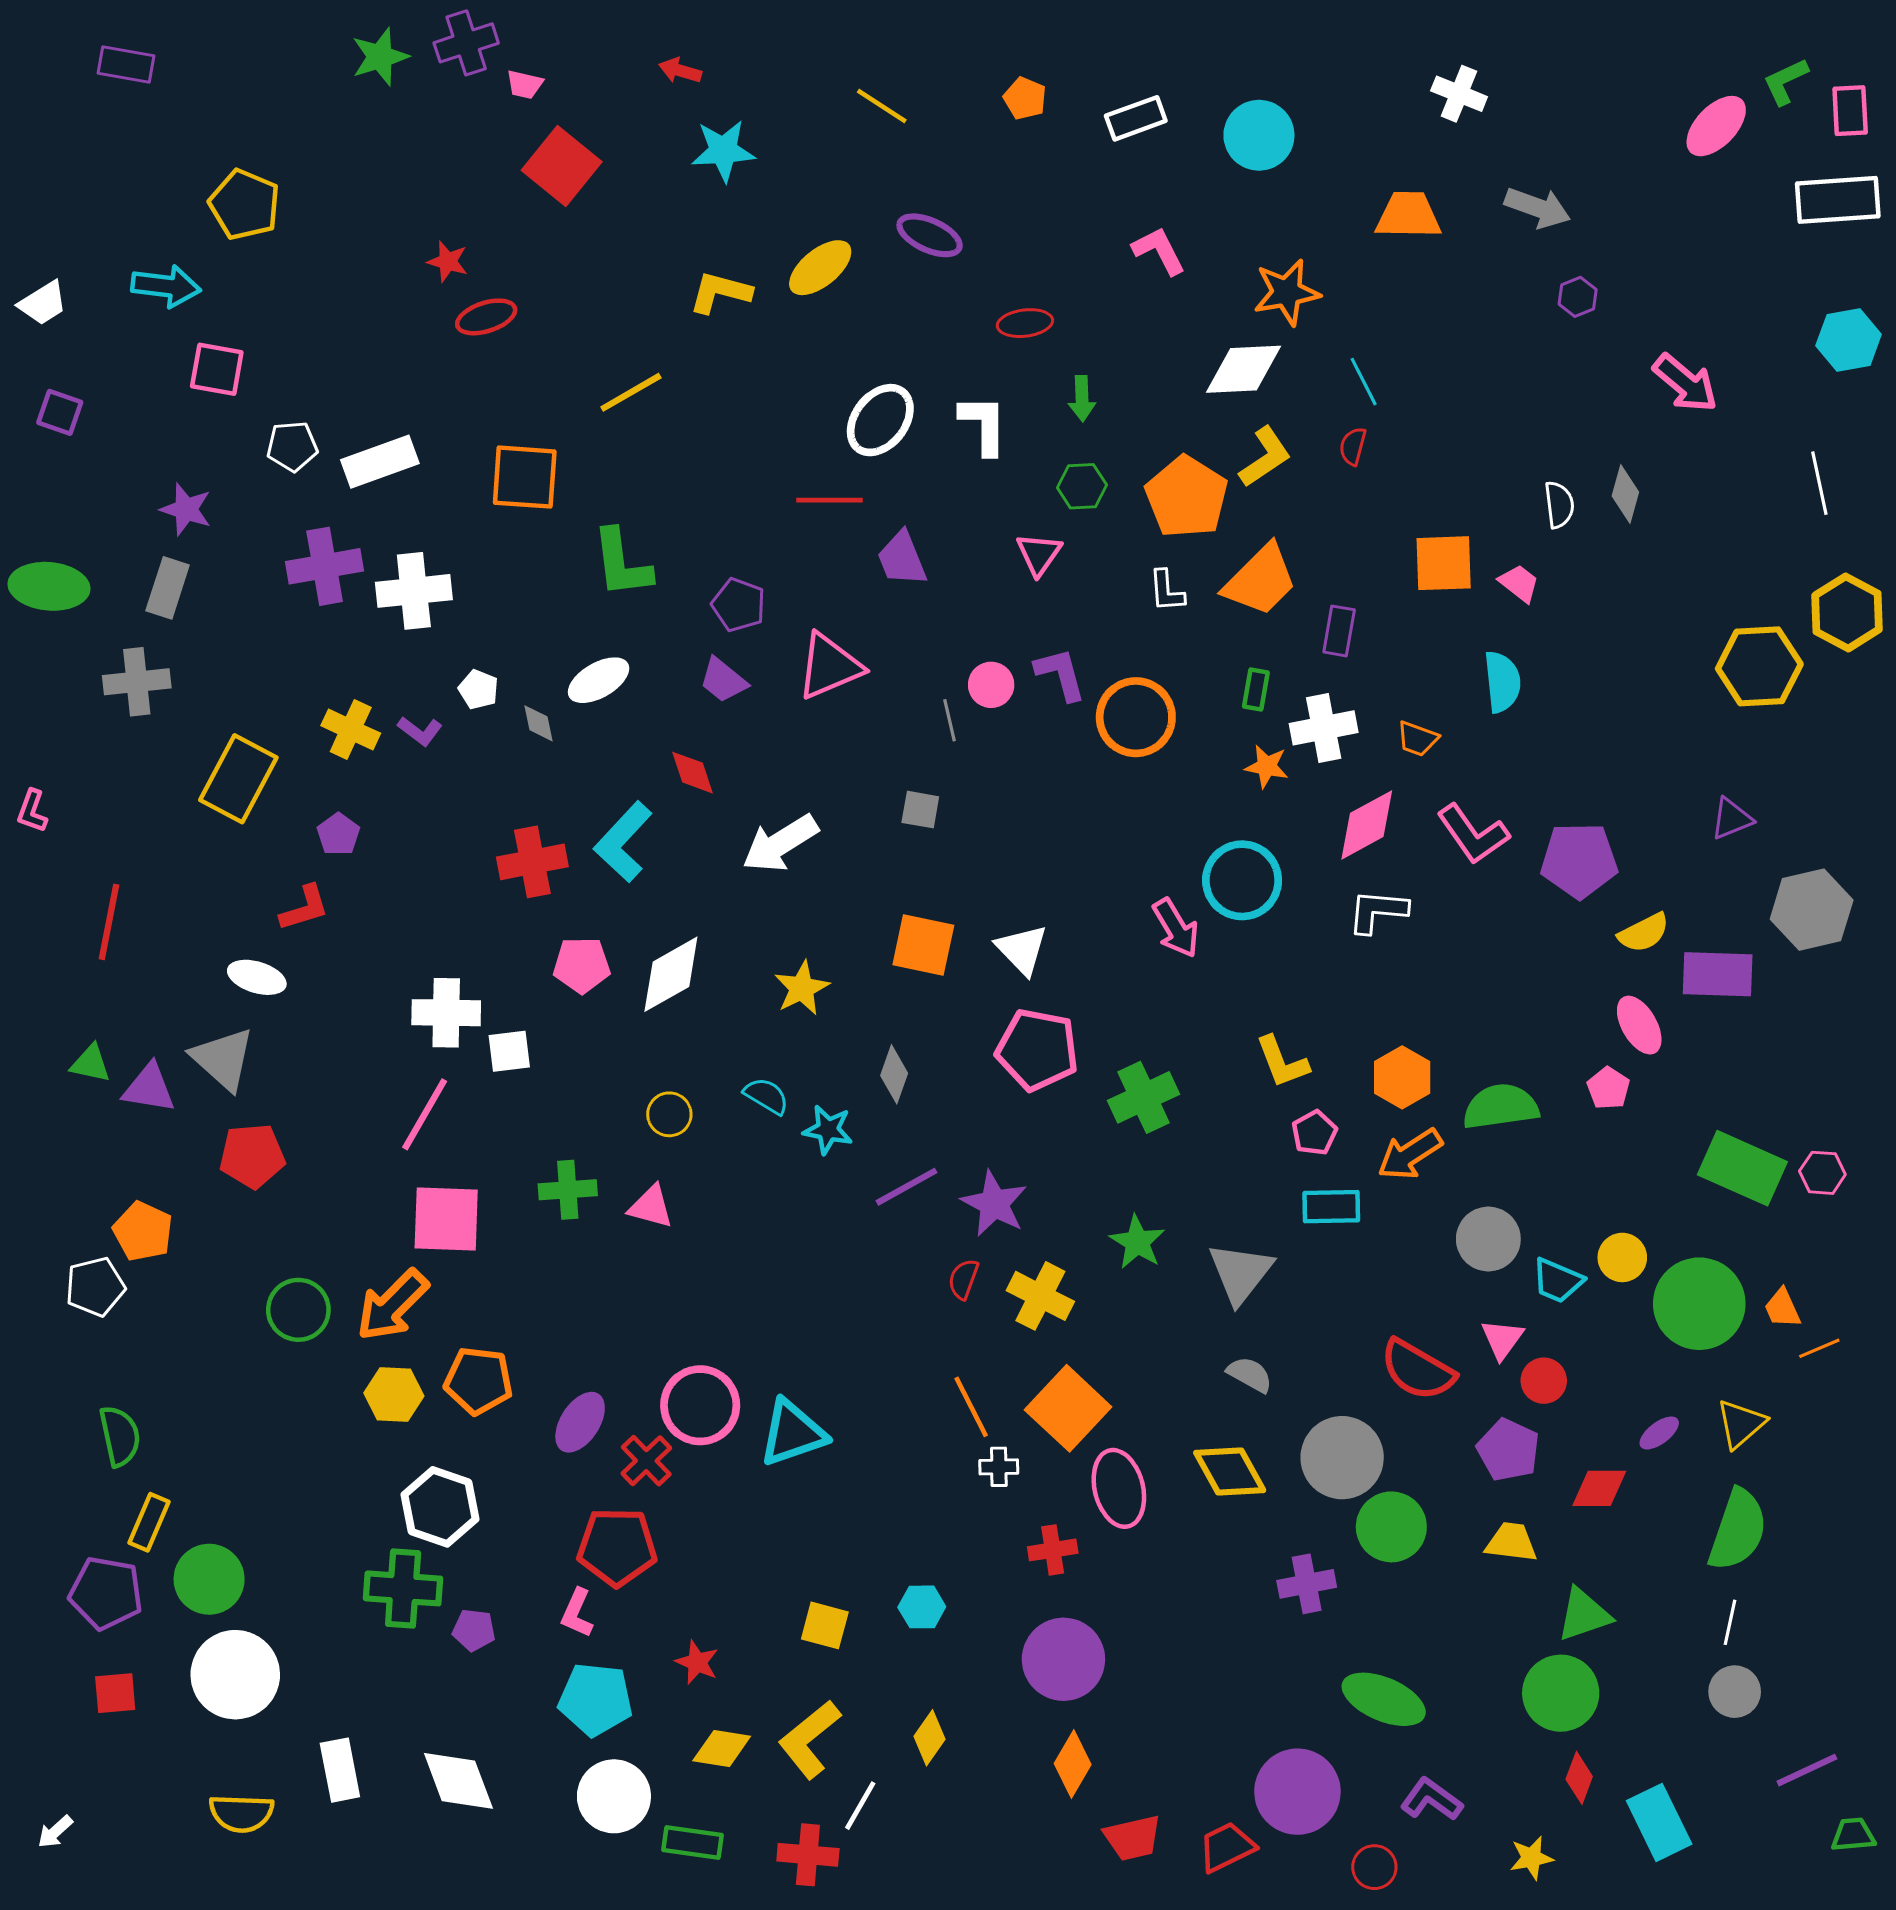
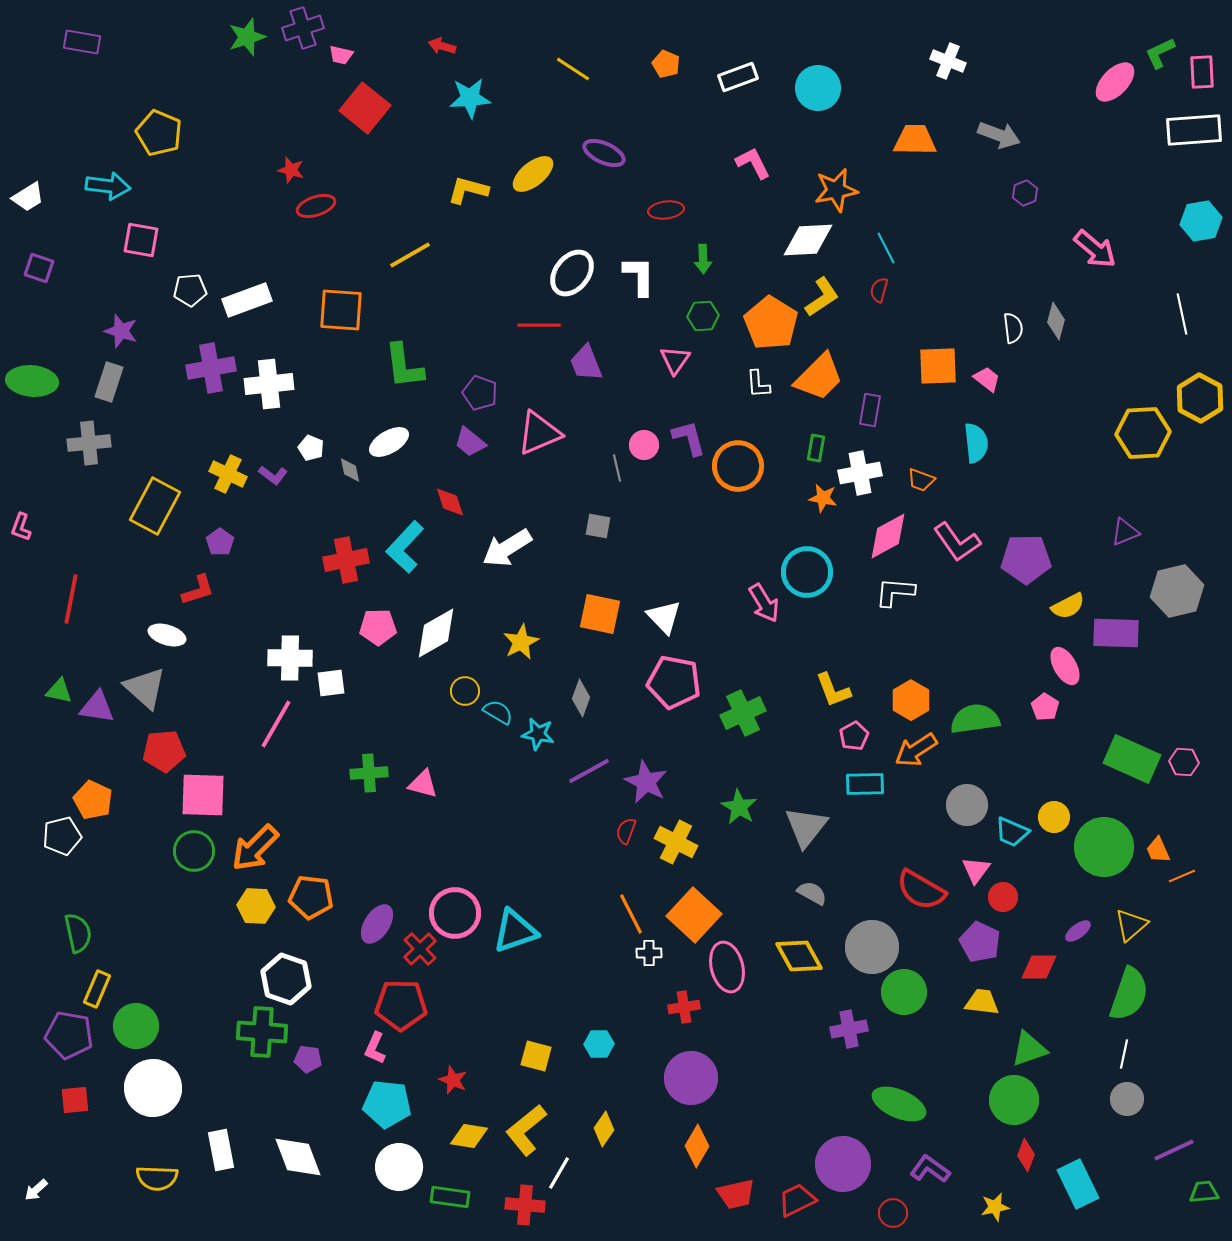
yellow circle: (669, 1114) -> (465, 691), moved
pink square: (446, 1219) -> (203, 795), moved

